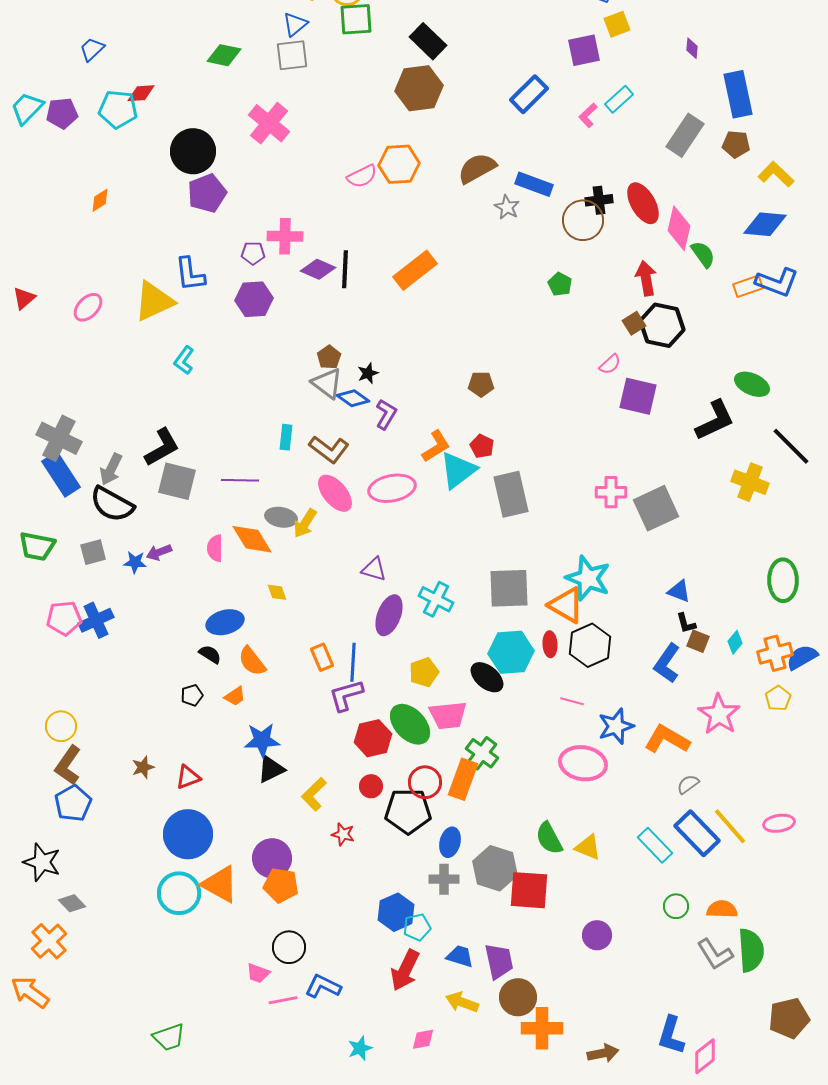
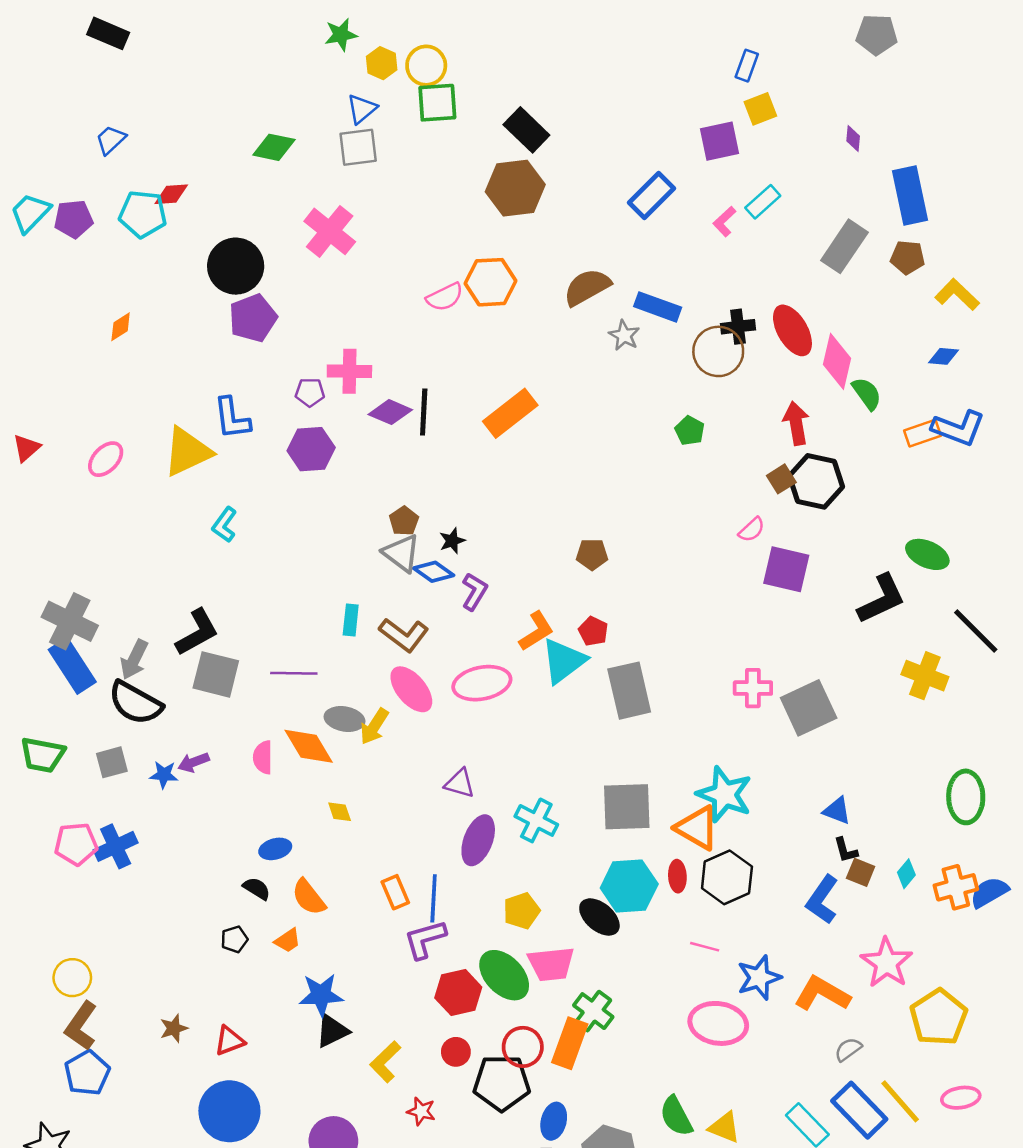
blue diamond: (765, 224) -> (943, 356), size x0.6
blue ellipse: (225, 622) -> (275, 849), size x0.7
yellow pentagon: (778, 698) -> (939, 1017), moved, size x1.8

